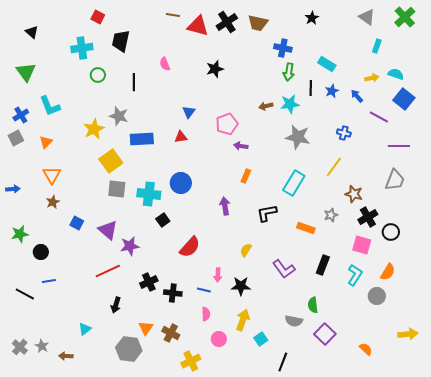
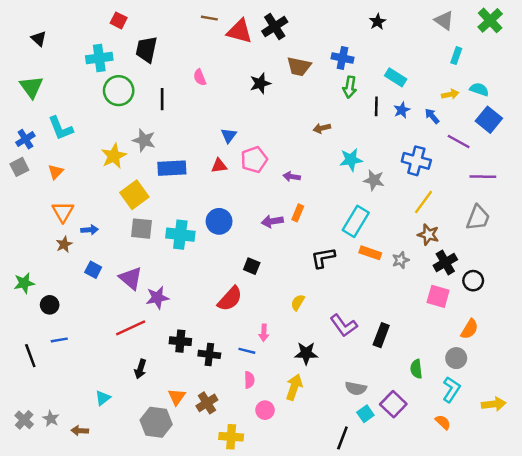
brown trapezoid: (258, 23) -> (299, 66), moved
green circle: (98, 75) -> (119, 91), size x1.6
cyan star: (290, 104) -> (351, 160), moved
pink pentagon: (227, 124) -> (254, 160), moved
blue cross: (344, 133) -> (416, 161), size x1.6
gray star: (298, 137) -> (374, 180), moved, size x0.7
yellow line: (334, 167) -> (424, 202), moved
blue arrow: (13, 189) -> (90, 230), moved
purple arrow: (225, 206) -> (272, 221), moved, turned -90
black square: (163, 220) -> (252, 266), moved, turned -32
orange rectangle: (306, 228) -> (370, 253), moved
black rectangle: (323, 265) -> (381, 335), moved
cyan L-shape: (355, 275) -> (451, 390), moved
black cross: (149, 282) -> (180, 341), turned 30
black star: (241, 286) -> (306, 353), moved
black line: (25, 294) -> (30, 356), turned 42
green semicircle: (313, 305) -> (416, 369), moved
brown cross: (171, 333) -> (207, 403), turned 30
cyan square: (261, 339) -> (365, 414), moved
yellow cross: (191, 361) -> (231, 437), turned 30

